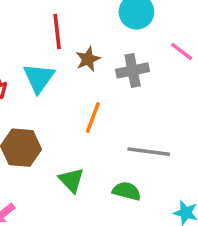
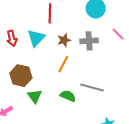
brown star: (88, 59) -> (64, 40), moved
green triangle: (71, 180) -> (35, 96), moved
green semicircle: (127, 191) -> (68, 96), moved

